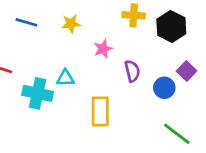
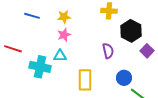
black hexagon: (171, 26) -> (131, 31), moved
pink star: (103, 49) -> (64, 35), moved
blue circle: (164, 88) -> (124, 78), moved

